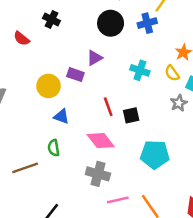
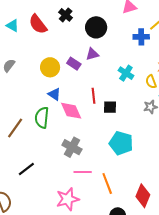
black circle: (111, 23) -> (96, 27), moved
red semicircle: (22, 39) -> (38, 24), size x1.5
pink diamond: (101, 141) -> (71, 111), moved
green semicircle: (54, 148) -> (42, 118), size x1.5
brown line: (25, 168) -> (15, 128), turned -50

